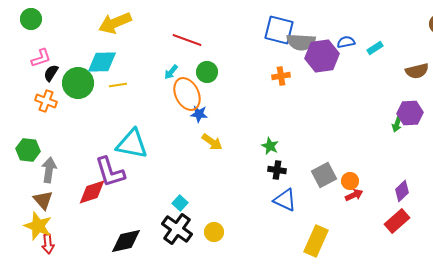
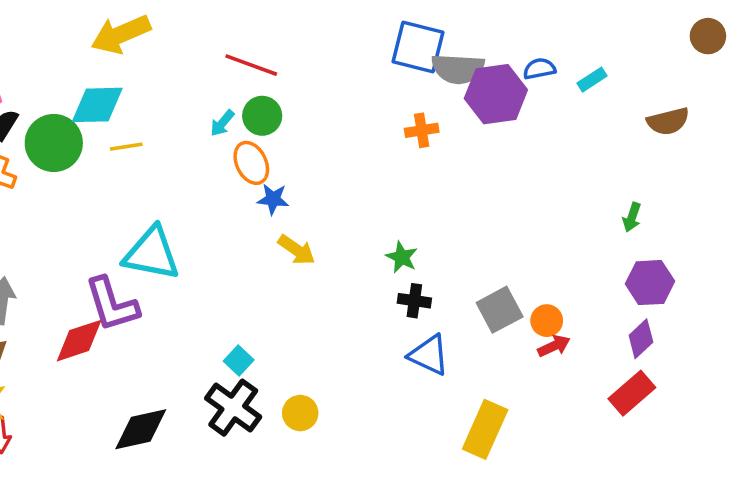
green circle: (207, 72) -> (262, 116), moved
orange ellipse: (187, 94) -> (251, 163), size x0.7
purple hexagon: (410, 113) -> (650, 283), moved

